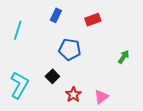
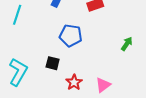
black square: (52, 76) -> (53, 63), turned -32

